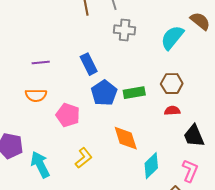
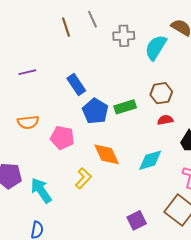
gray cross: (125, 30) -> (124, 36), moved
purple line: (41, 62) -> (27, 72), moved
orange diamond: (126, 138) -> (107, 154), moved
cyan diamond: (151, 166) -> (150, 160), moved, turned 36

